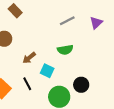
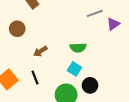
gray line: (67, 21) -> (95, 13), moved
cyan square: (47, 71) -> (74, 69), moved

